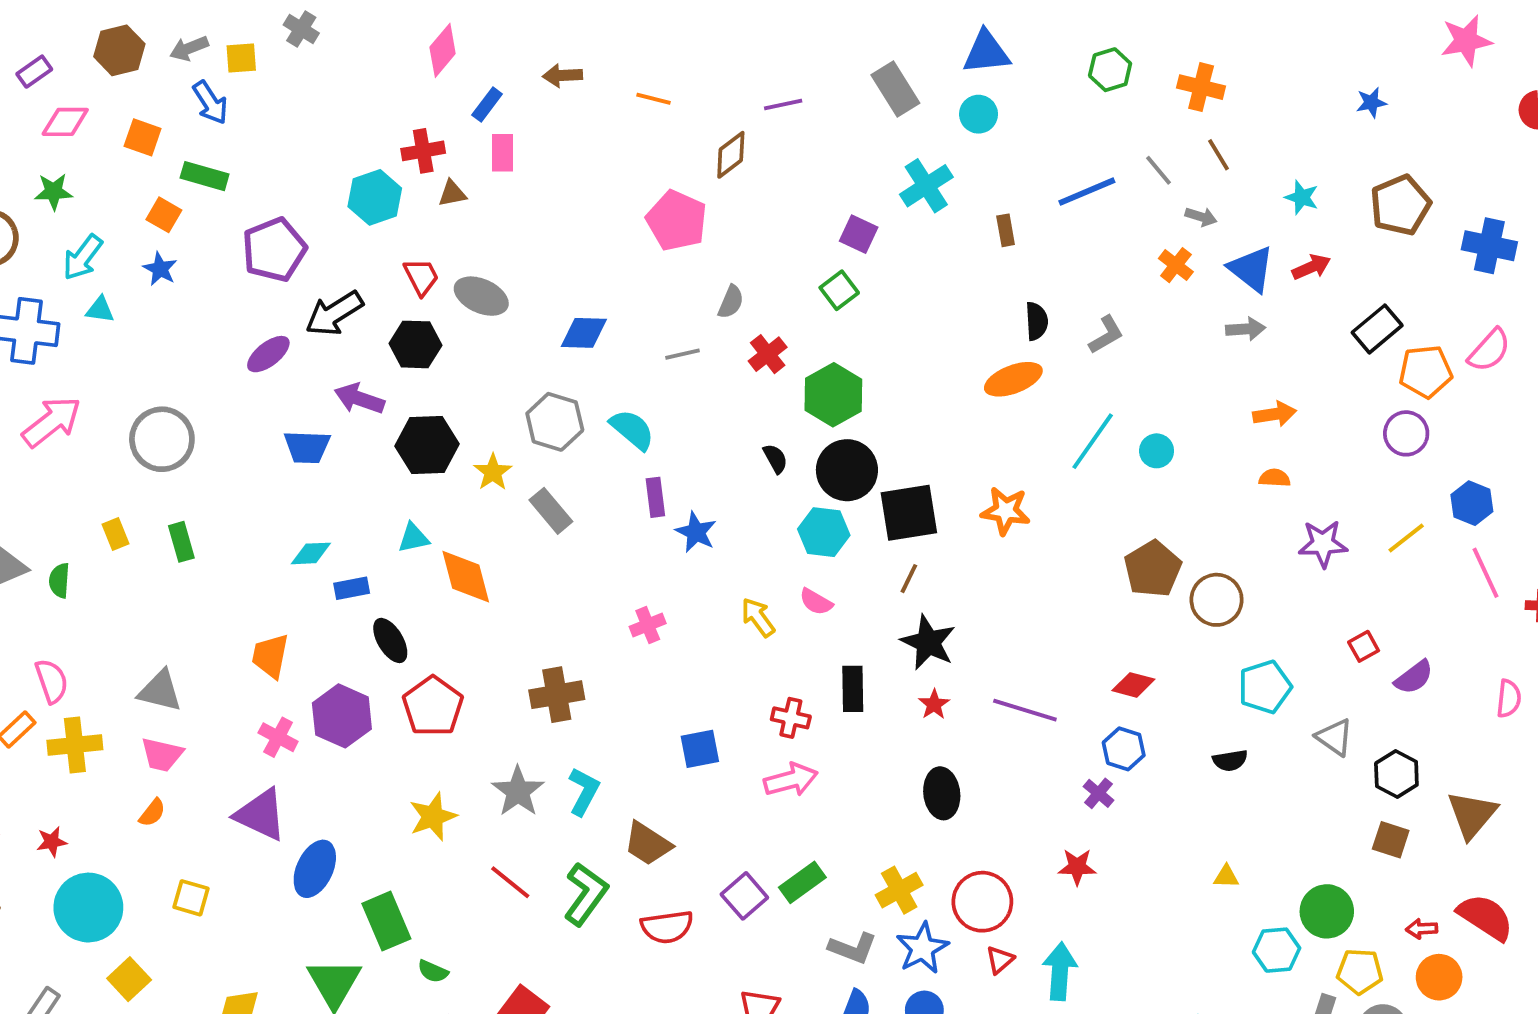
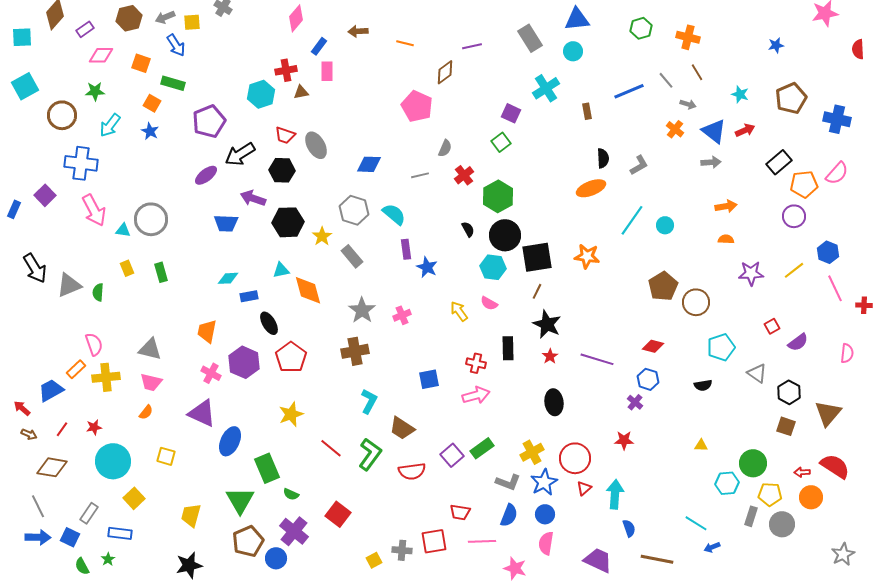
red trapezoid: (421, 277) -> (285, 135), turned 135
gray ellipse: (481, 296) -> (316, 145), turned 36
cyan triangle: (100, 310) -> (123, 230), moved
pink arrow: (52, 422) -> (94, 210), turned 100
gray star: (518, 791) -> (362, 310), moved

